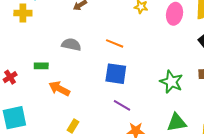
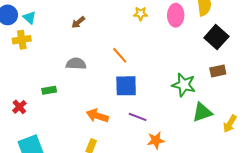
orange line: (115, 43) -> (120, 55), turned 36
orange arrow: (59, 89) -> (97, 116), moved
green triangle: (177, 122) -> (202, 112), moved

